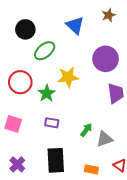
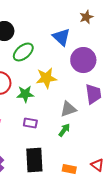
blue triangle: (75, 25) -> (61, 37), moved
green star: (47, 93) -> (25, 94), turned 30
gray triangle: (105, 139) -> (68, 109), moved

